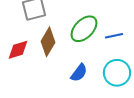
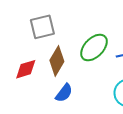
blue semicircle: (79, 73) -> (64, 93), moved

